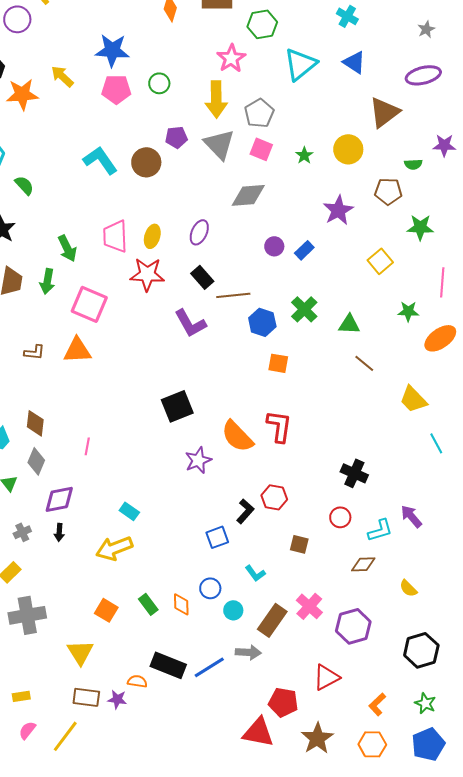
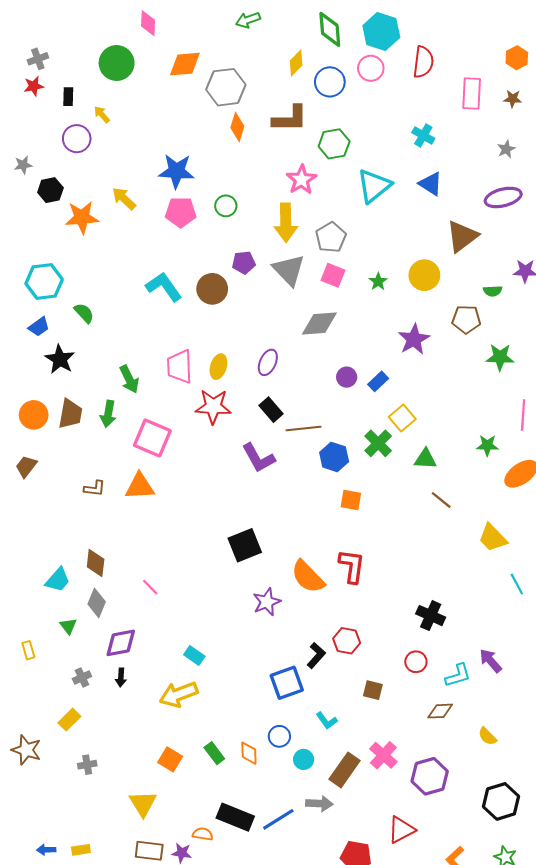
yellow square: (380, 261) -> (402, 418), moved
pink line: (87, 446) -> (150, 587), turned -54
blue square: (217, 537) -> (287, 683), size x1.4
gray cross: (27, 615) -> (87, 765), size x0.5

